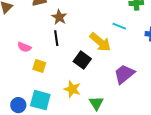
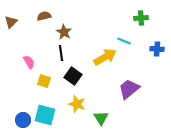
yellow arrow: (100, 42) -> (105, 57), turned -70
pink semicircle: (24, 47) -> (29, 62), turned -144
black square: (82, 60) -> (73, 76), moved

